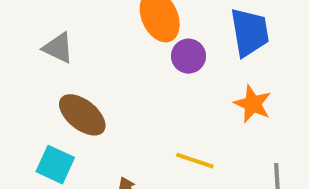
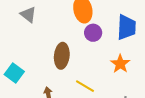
brown ellipse: (82, 115) -> (62, 56), moved, turned 45

